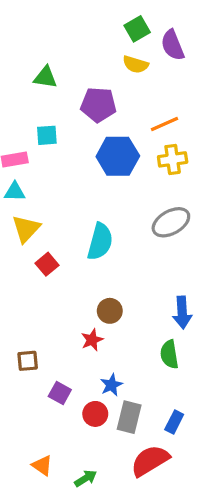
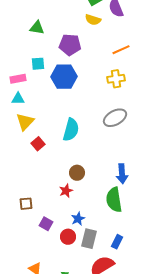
orange line: (165, 124) -> (121, 50), moved
blue hexagon: (118, 156) -> (64, 77), moved
green semicircle: (169, 354) -> (114, 200), size x1.4

